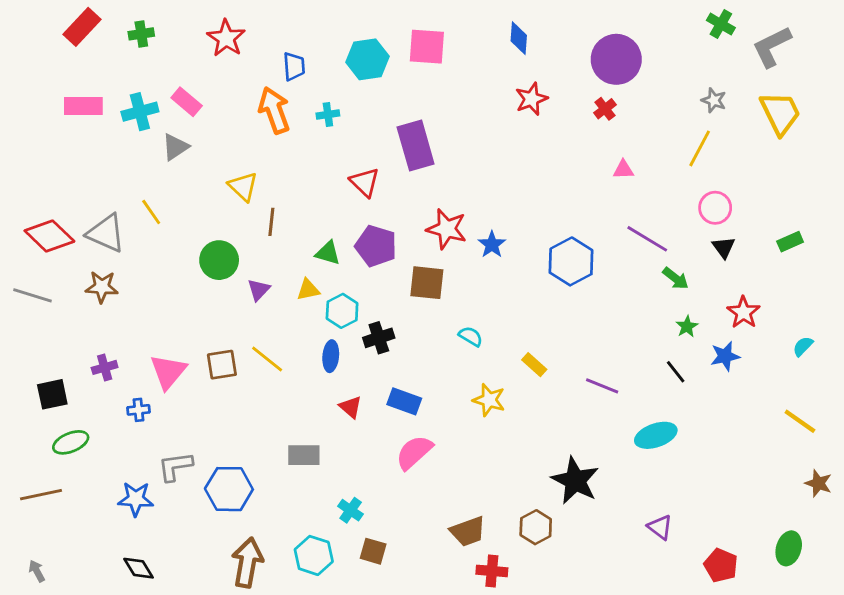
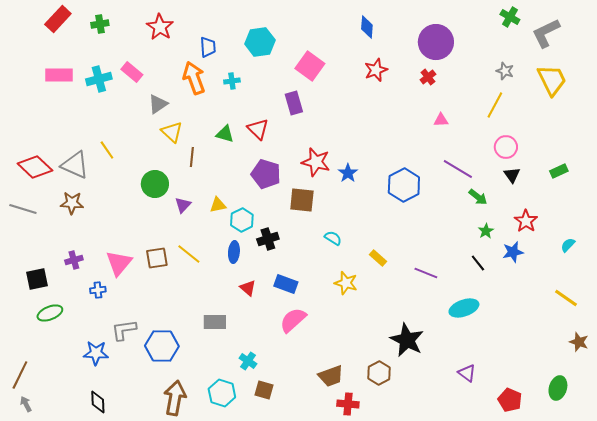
pink square: (427, 47) -> (310, 66), moved, turned 32
purple rectangle: (416, 146) -> (294, 103), size x0.7
gray triangle: (175, 147) -> (158, 104), moved
green triangle: (328, 253) -> (225, 134), moved
brown line: (41, 495) -> (20, 375), moved, turned -52
black diamond: (139, 568) -> (98, 402), turned 30

